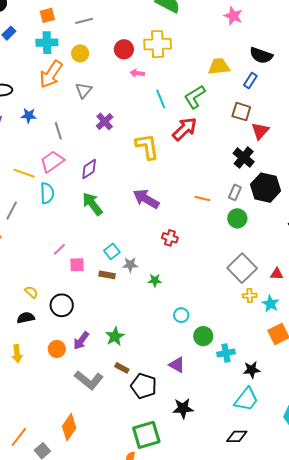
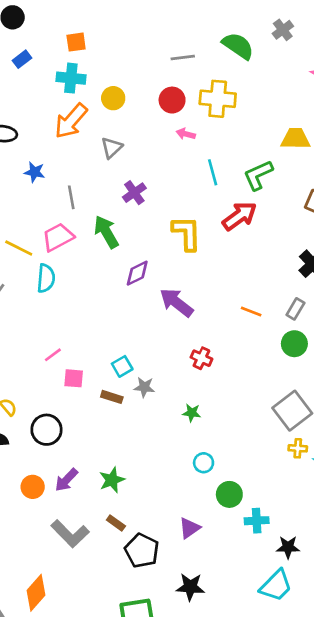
gray line: (84, 21) -> (183, 58), moved
purple diamond: (89, 169) -> (137, 273), moved
green arrow: (92, 204) -> (106, 232), moved
green star: (155, 280) -> (192, 413), moved
purple triangle: (177, 365) -> (189, 528), turned 48

